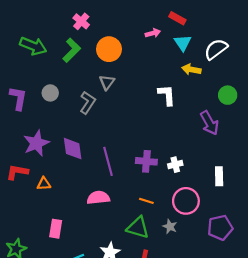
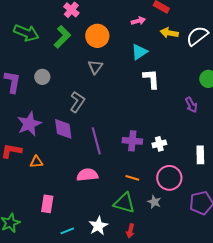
cyan triangle: (183, 43) -> (139, 52), moved, turned 30
yellow arrow: (191, 69) -> (169, 33), moved
gray L-shape: (88, 103) -> (77, 102), moved
purple arrow: (209, 123) -> (191, 105), size x0.7

